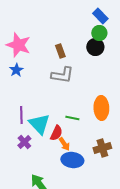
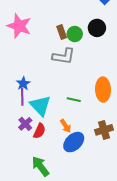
green circle: (99, 33) -> (75, 34), moved
blue star: (16, 70) -> (23, 83), moved
red semicircle: (56, 133) -> (39, 131), moved
blue ellipse: (72, 160) -> (74, 142), turned -50

